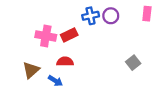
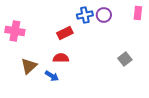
pink cross: (46, 36) -> (15, 31), moved

